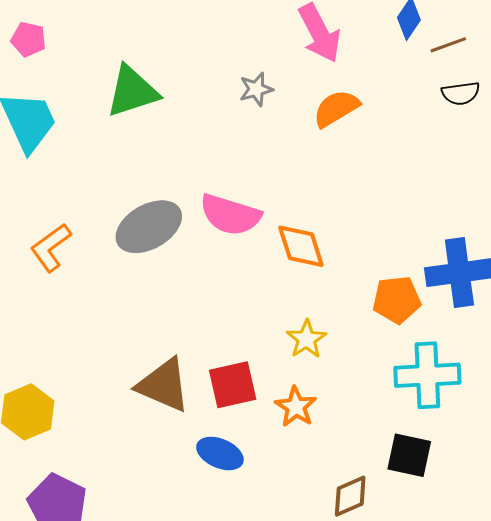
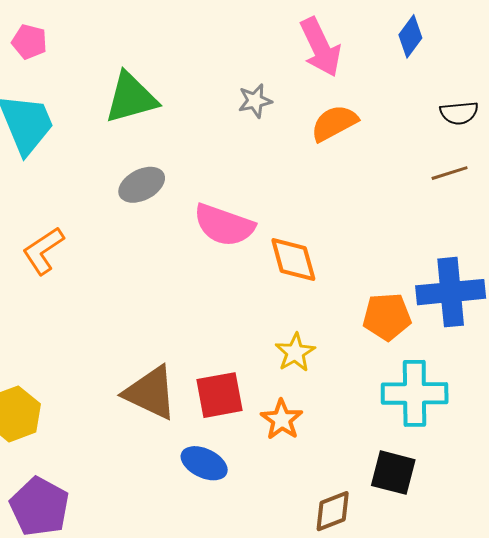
brown line: (448, 45) -> (450, 173), moved
gray ellipse: (149, 227) -> (142, 185), moved, size x0.7

